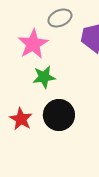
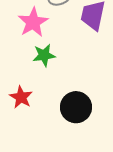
black circle: (59, 115) -> (76, 107), moved

